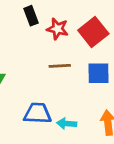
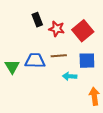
blue trapezoid: (38, 113) -> (35, 61), moved
cyan arrow: (67, 124) -> (70, 76), moved

